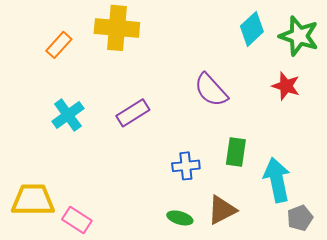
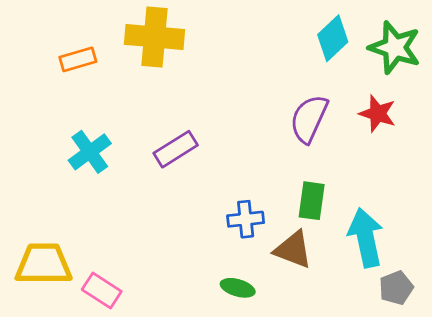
orange rectangle: (59, 45) -> (78, 59), turned 32
purple semicircle: (211, 90) -> (309, 119), moved, turned 66
brown triangle: (222, 210) -> (293, 250), moved, turned 48

